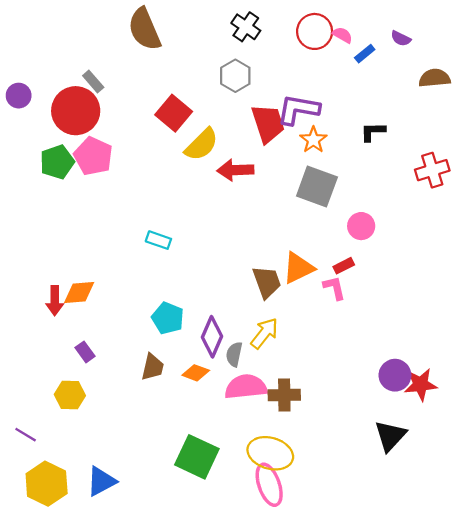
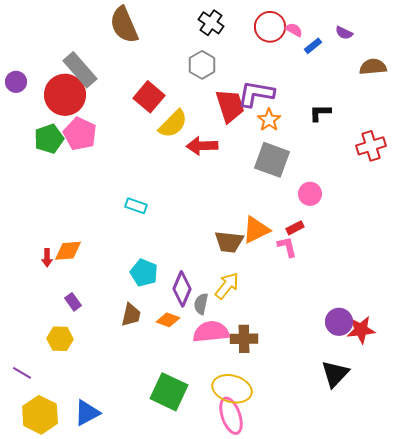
gray rectangle: (93, 82) -> (80, 70), size x1.8
brown trapezoid: (267, 282) -> (229, 242), turned 116
red arrow: (55, 301) -> (47, 258), size x0.7

